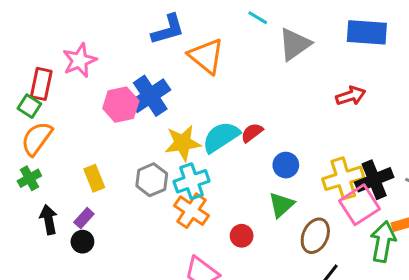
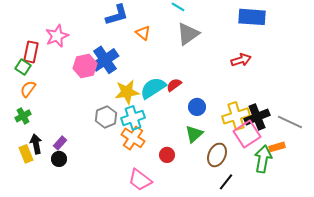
gray triangle: (295, 44) -> (188, 34), moved
orange triangle: (206, 56) -> (143, 33), size x0.6
orange semicircle: (37, 139) -> (28, 89), size x0.7
yellow rectangle: (94, 178) -> (26, 154), moved

